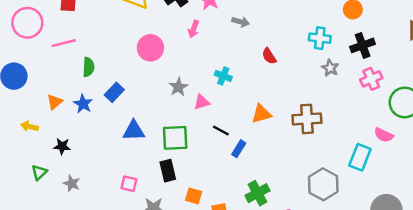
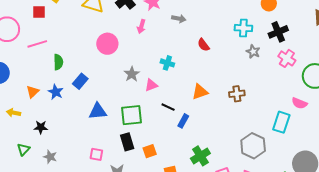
pink cross: (371, 79) -> (287, 58), turned -30
brown cross: (307, 119) -> (237, 94), size x0.7
orange square: (194, 196) -> (150, 151), moved, turned -32

